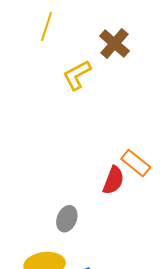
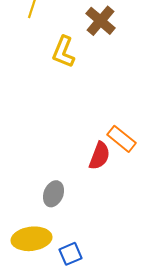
yellow L-shape: (77, 75) -> (64, 52), turned -40

